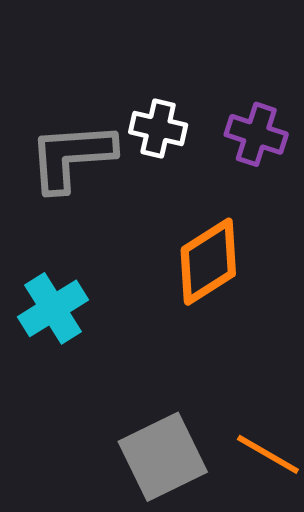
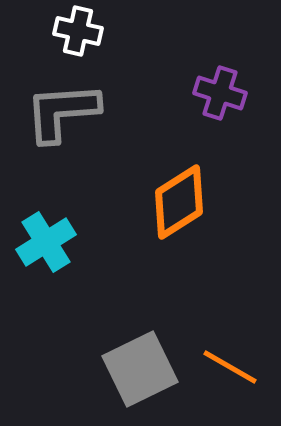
white cross: (158, 128) -> (78, 31), moved

